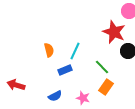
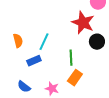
green line: (102, 67) -> (71, 58), turned 42
blue semicircle: (55, 96) -> (24, 87), turned 64

